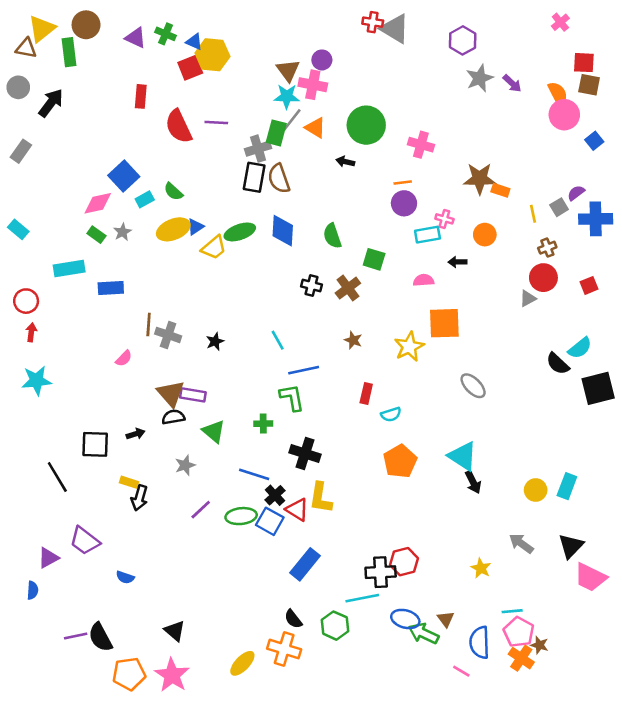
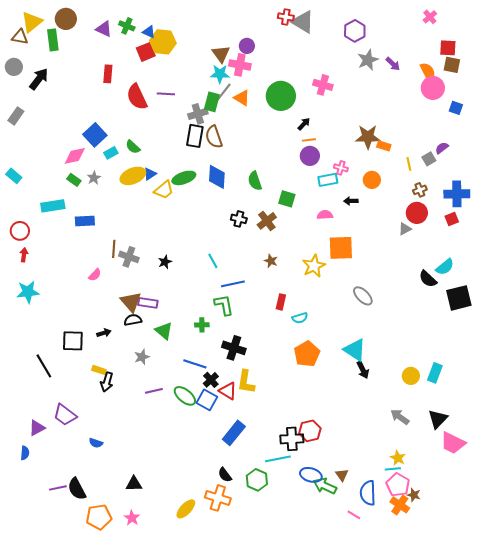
blue square: (594, 141) -> (456, 108), turned -32
pink cross: (421, 145) -> (323, 85), moved
black arrow: (345, 162) -> (304, 124), moved, turned 120
blue cross: (596, 219) -> (457, 194), moved
purple line: (201, 510) -> (154, 391), turned 30
green ellipse: (241, 516) -> (185, 396), turned 45
yellow star: (481, 568) -> (398, 458), moved
black triangle: (175, 631) -> (134, 484), turned -42
pink star: (172, 675) -> (132, 518), size x0.6

